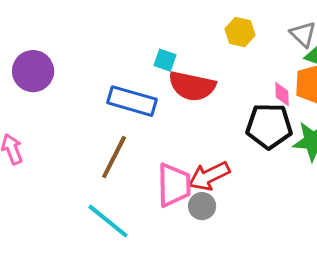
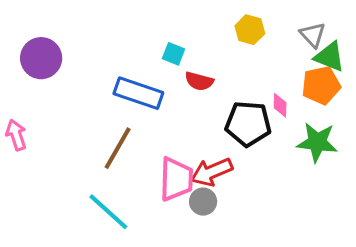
red semicircle: (192, 86) -> (199, 81), size x0.6
pink diamond: (282, 94) -> (280, 105), moved
black pentagon: (269, 126) -> (248, 124), moved

